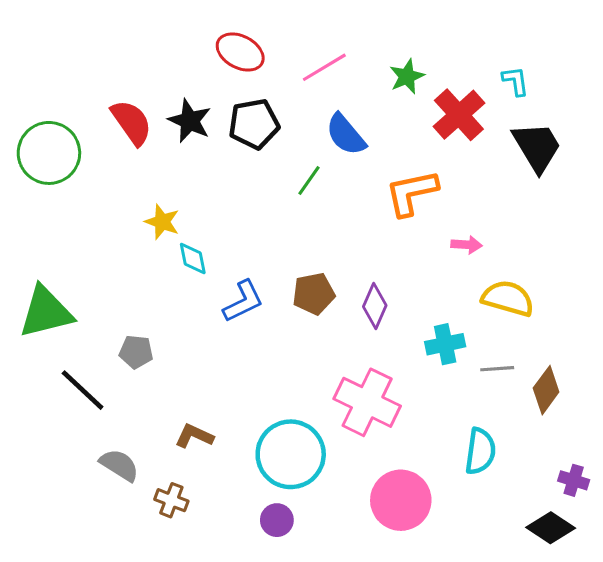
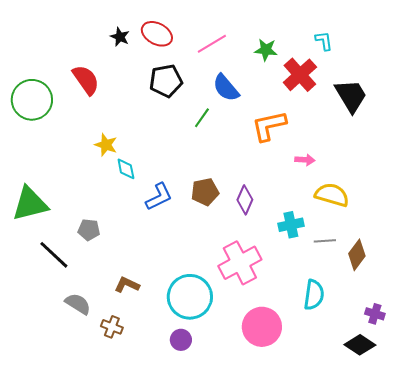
green star: (407, 76) -> (266, 50), turned 30
cyan L-shape: (516, 81) -> (324, 41), moved
black star: (190, 121) -> (120, 37), moved, size x0.7
pink cross: (367, 402) -> (240, 263), turned 36

